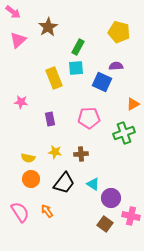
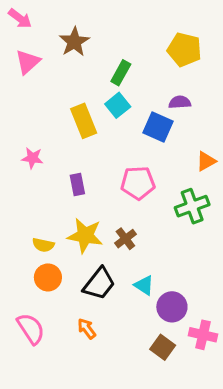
cyan square: (76, 68) -> (118, 105), turned -35
yellow star: (55, 152) -> (85, 236), size x1.6
brown cross: (81, 154) -> (125, 239), turned -32
orange arrow: (47, 211) -> (87, 329), moved

